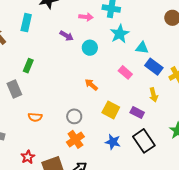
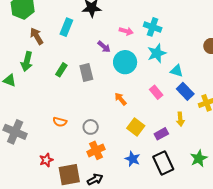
cyan circle: (90, 48) -> (125, 62), size x1.5
gray rectangle: (14, 89) -> (86, 73), moved
purple rectangle: (137, 112) -> (161, 134), turned -64
gray circle: (74, 116) -> (91, 127), moved

